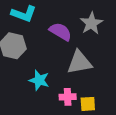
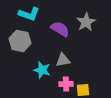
gray triangle: (79, 62) -> (63, 60), moved, size x0.7

